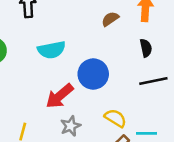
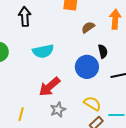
black semicircle: (146, 48) -> (103, 51), moved
blue circle: (93, 74) -> (87, 67), moved

